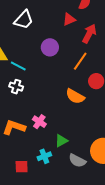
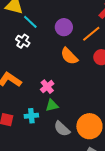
purple circle: (50, 47) -> (64, 27), moved
orange semicircle: (75, 96) -> (69, 56), moved
pink cross: (39, 122) -> (47, 87), moved

